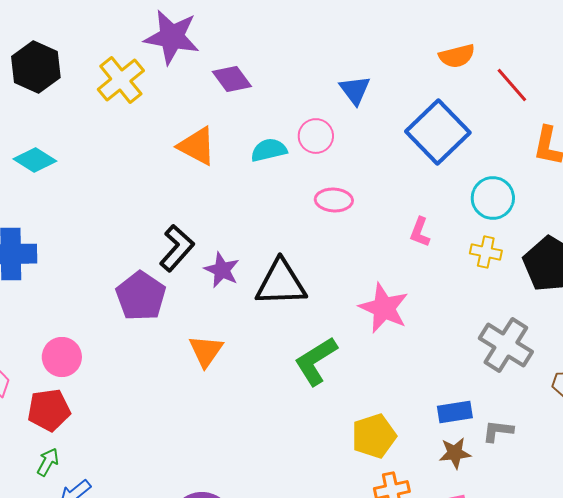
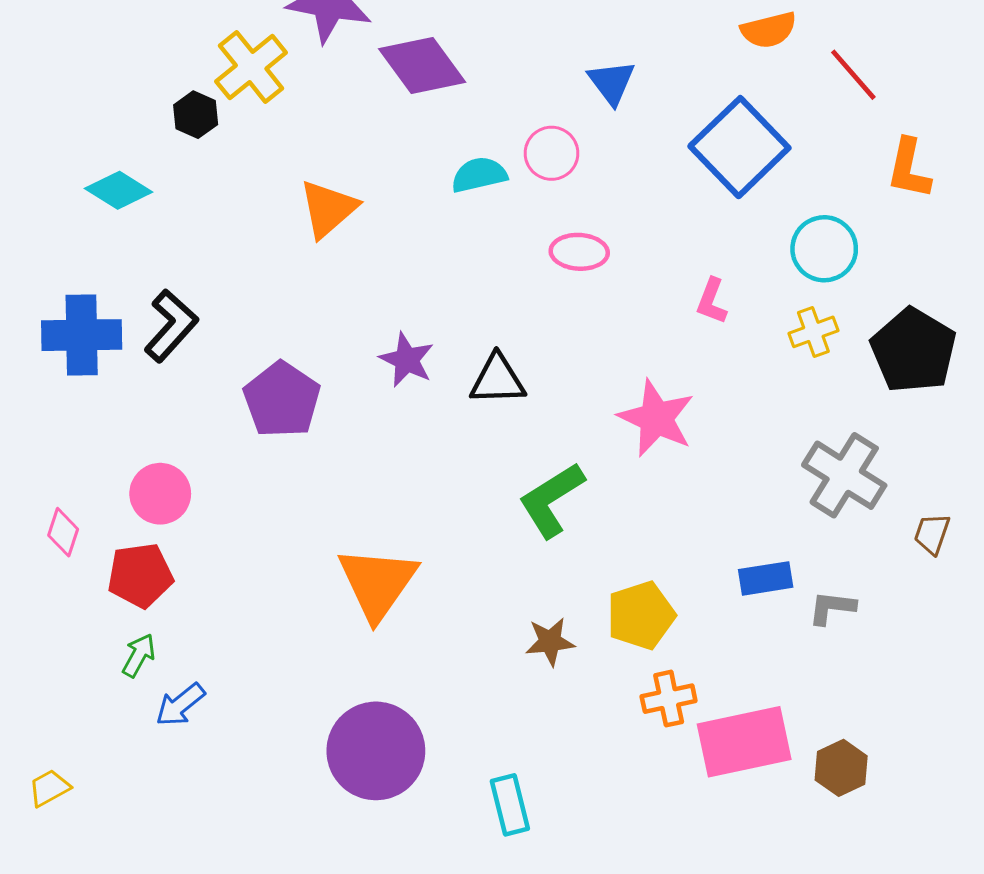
black hexagon: (36, 67) -> (196, 115), moved, size x0.6
purple diamond: (232, 79) -> (422, 65), size x1.4
orange triangle: (197, 146) -> (328, 209), moved, turned 51
black L-shape: (177, 248) -> (171, 326), moved
yellow cross: (486, 252) -> (813, 332), turned -32
black triangle: (281, 283) -> (498, 380), size x0.7
orange triangle: (206, 351) -> (377, 583), moved, size x1.5
brown star: (455, 453) -> (550, 642), moved

